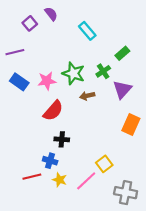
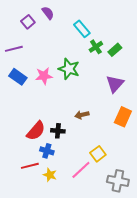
green cross: (103, 71) -> (96, 47), moved
brown arrow: (87, 96) -> (82, 115), moved
red semicircle: (53, 111) -> (36, 131), moved
yellow star: (60, 180) -> (50, 175), moved

